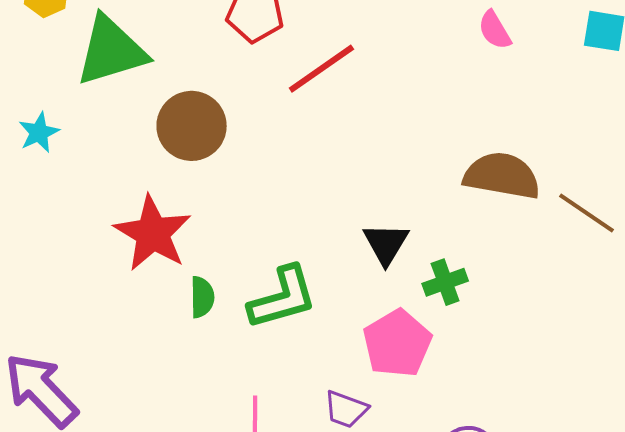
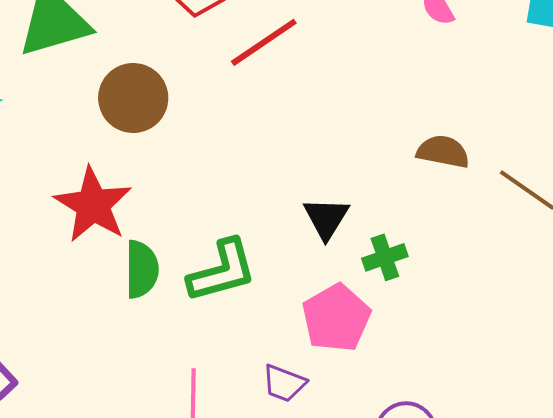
brown semicircle: (502, 176) -> (443, 152), size x0.7
green semicircle: (202, 297) -> (142, 269), size x1.4

